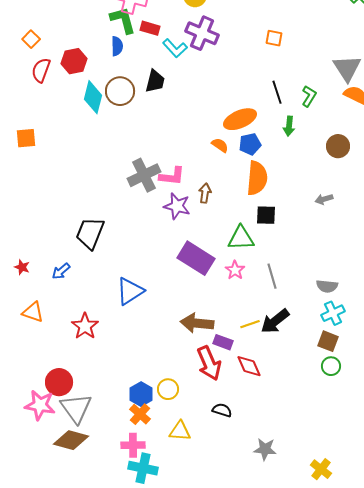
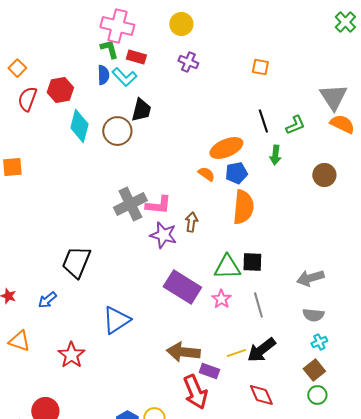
green L-shape: (123, 20) -> (109, 49), size x0.7
purple cross: (202, 33) -> (188, 62), size x0.6
cyan L-shape: (175, 48) -> (124, 77), moved
brown circle: (120, 91) -> (117, 131), moved
green L-shape: (309, 96) -> (295, 125), turned 35
gray arrow: (324, 199) -> (310, 278), moved, size x1.5
black square: (266, 215) -> (252, 262), moved
cyan cross: (333, 313) -> (319, 342), size x0.7
brown square: (328, 341) -> (314, 370), turned 30
red diamond: (249, 366) -> (261, 395), moved

